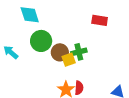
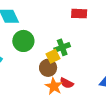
brown circle: (60, 52) -> (48, 68), moved
red semicircle: (79, 88) -> (67, 83), turned 120

